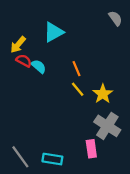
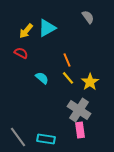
gray semicircle: (115, 18) -> (88, 17), moved
yellow arrow: (18, 45) -> (26, 31), moved
cyan semicircle: (39, 66) -> (42, 78), moved
gray cross: (107, 126) -> (79, 110), moved

